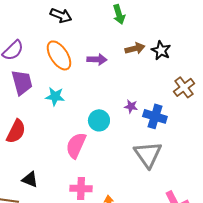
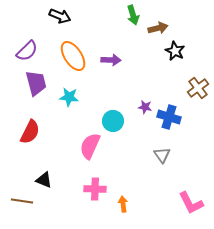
black arrow: (61, 15) -> (60, 16), moved
brown arrow: (135, 48) -> (158, 28), moved
gray triangle: (148, 154) -> (162, 155), size x0.6

